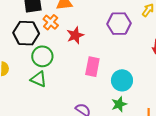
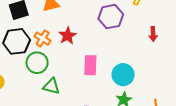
orange cross: (51, 22) -> (43, 39), moved
green triangle: (39, 79) -> (51, 86), moved

